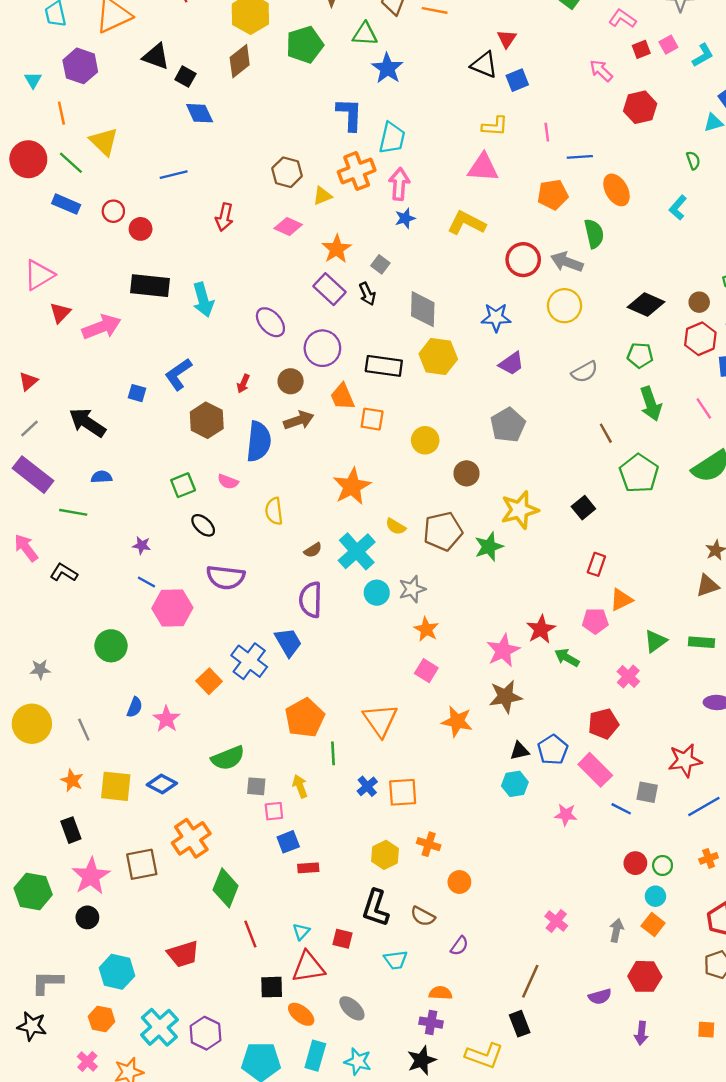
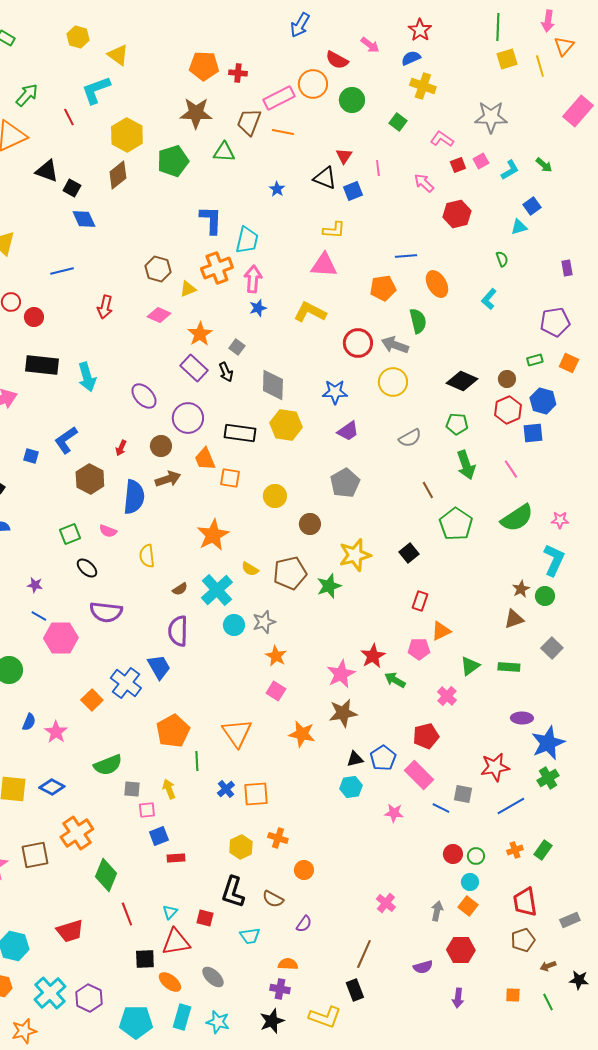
blue star: (387, 68) -> (277, 189), moved, size x0.6
pink line: (547, 132) -> (378, 168), moved

